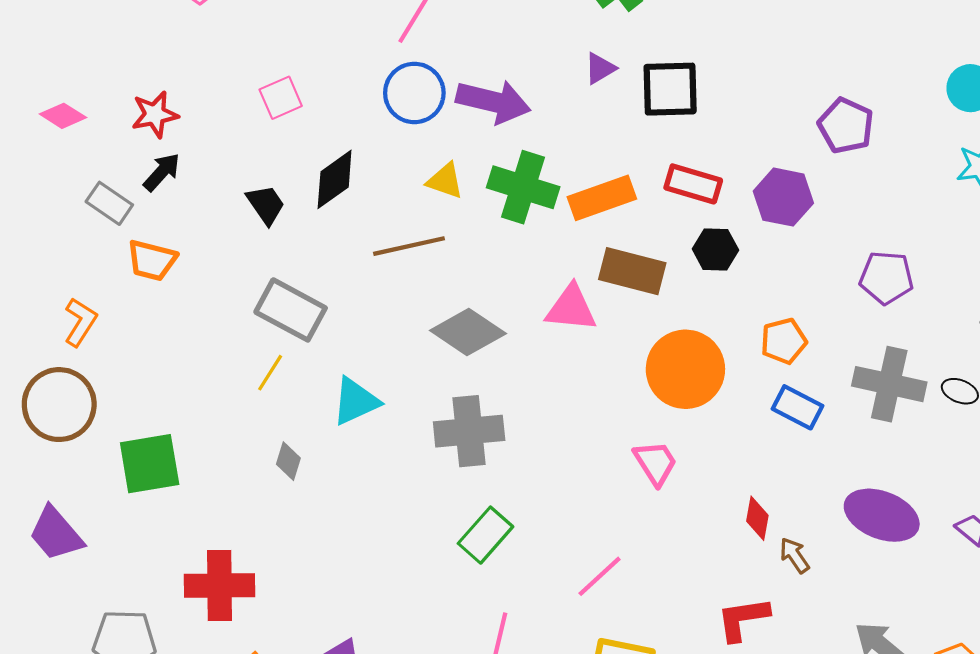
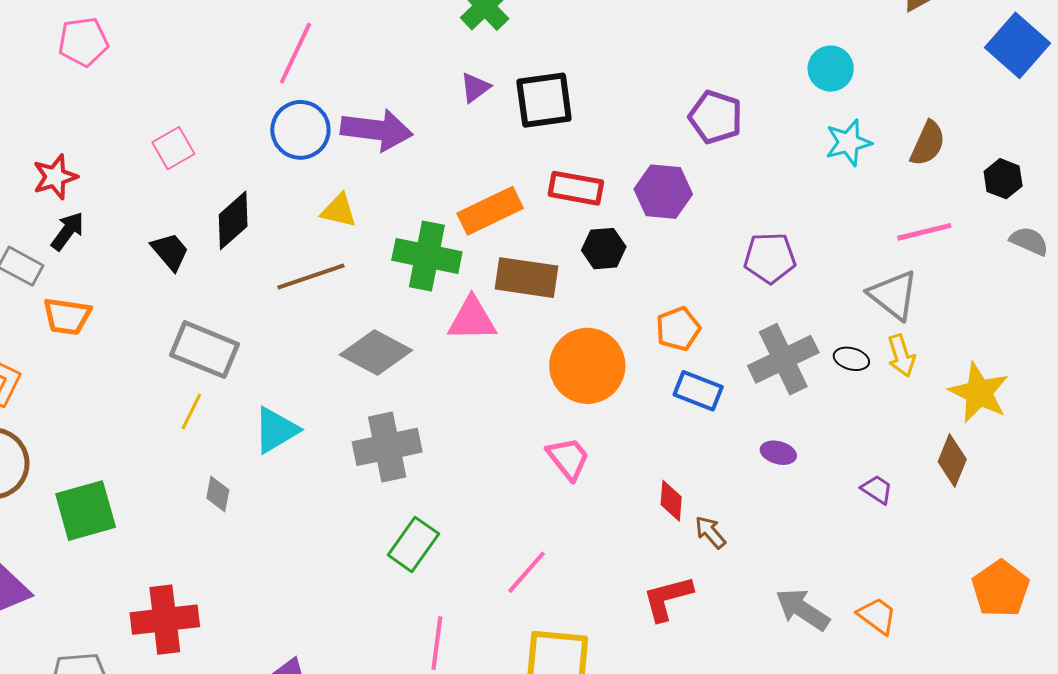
green cross: (523, 187) -> (427, 256), moved
gray cross: (889, 384) -> (783, 359), turned -32
purple ellipse: (882, 515) -> (778, 453), moved, size x0.5

